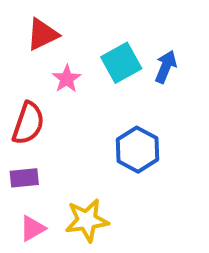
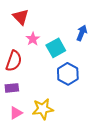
red triangle: (42, 34) -> (21, 17), turned -48
cyan square: (121, 63) -> (56, 48), moved

